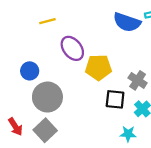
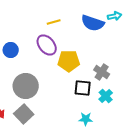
yellow line: (47, 21) -> (54, 22), moved
blue circle: (30, 71) -> (11, 50), moved
cyan star: (128, 134) -> (86, 119), moved

